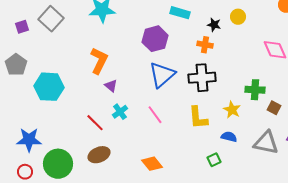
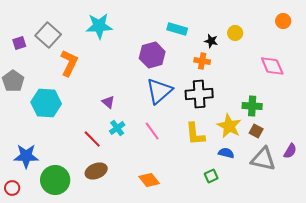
orange L-shape: (99, 61) -> (69, 63), moved
brown square: (274, 108) -> (256, 131), moved
yellow star: (232, 110) -> (229, 126), size x1.4
red circle: (25, 172) -> (12, 188), moved

